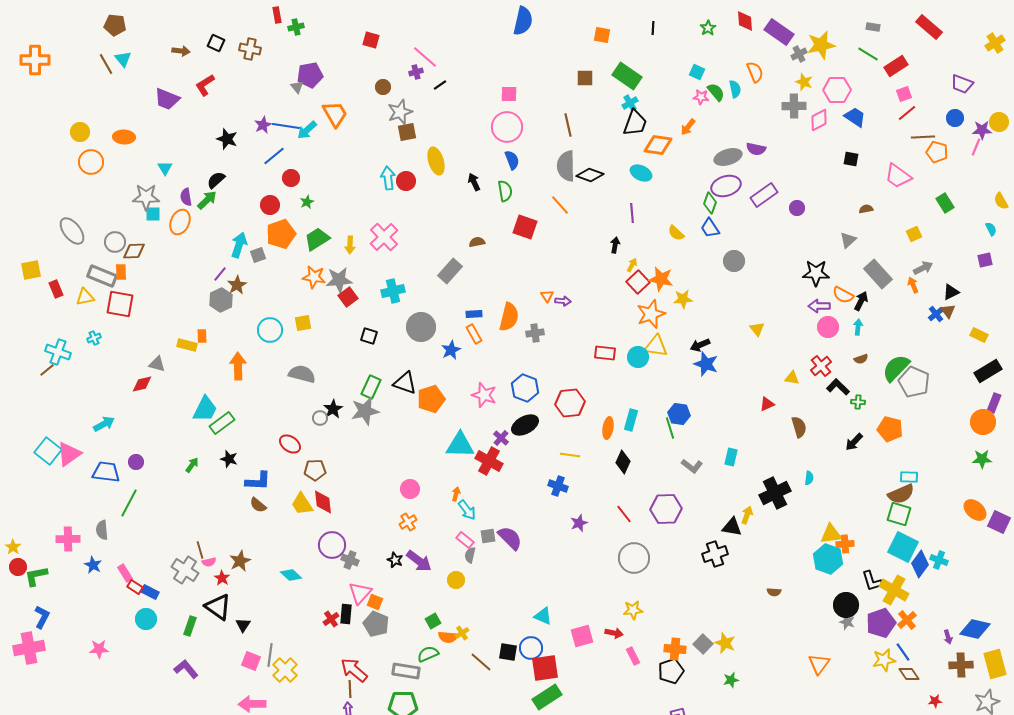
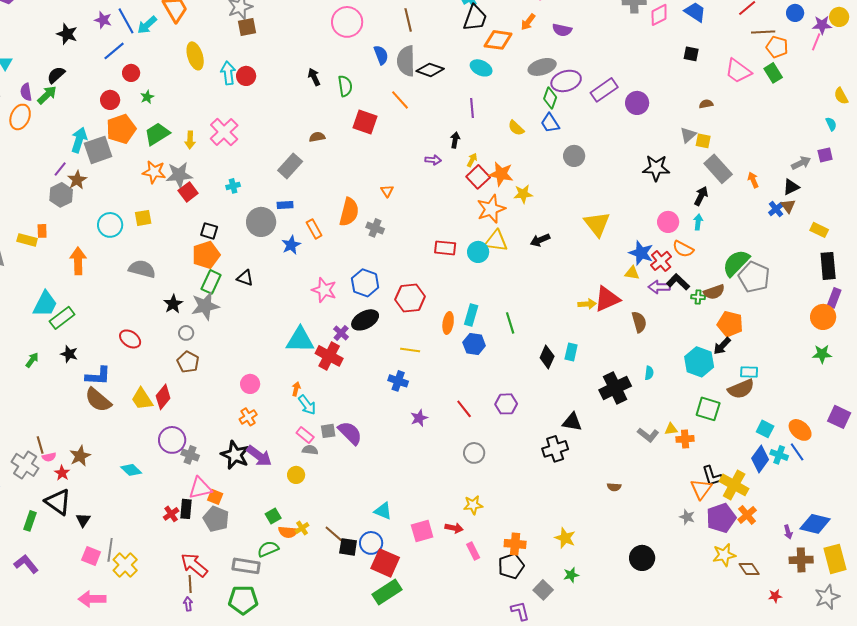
purple star: (263, 125) -> (103, 20), turned -30
blue line: (286, 126) -> (126, 21), turned 52
purple semicircle: (756, 149) -> (562, 30), moved
gray ellipse: (728, 157) -> (542, 67), moved
blue semicircle: (512, 160) -> (381, 55), moved
yellow ellipse: (436, 161) -> (195, 56), moved
green rectangle: (945, 203) -> (773, 73), moved
purple circle: (797, 208) -> (637, 103), size x1.5
yellow square: (914, 234) -> (703, 141), moved, turned 35
gray square: (258, 255) -> (98, 150), size x1.8
gray arrow: (923, 268) -> (801, 163), moved
cyan cross: (393, 291) -> (233, 186), size x0.6
orange semicircle: (843, 295) -> (683, 249), moved
purple arrow: (563, 301) -> (433, 160), moved
purple arrow: (819, 306) -> (659, 287), moved
blue rectangle: (474, 314) -> (285, 205), moved
yellow triangle: (757, 329) -> (597, 224), size x1.8
gray cross: (535, 333) -> (375, 228), turned 30
brown semicircle: (861, 359) -> (714, 292), moved, size x1.5
blue star: (706, 364) -> (641, 253), moved
black rectangle: (988, 371) -> (828, 266), turned -64
black triangle: (405, 383) -> (245, 278), size x0.7
orange pentagon: (431, 399) -> (206, 255), moved
red triangle: (767, 404) -> (607, 299), size x1.8
blue hexagon: (679, 414) -> (474, 344), moved
gray circle: (320, 418) -> (186, 333), moved
black arrow: (854, 442) -> (722, 346), moved
black diamond: (623, 462) -> (547, 357), moved
gray L-shape: (692, 466) -> (648, 435), moved
brown pentagon: (315, 470) -> (188, 362), moved, turned 30
red diamond: (323, 502) -> (163, 397), turned 45
brown semicircle: (258, 505) -> (98, 400), size x1.6
purple hexagon: (666, 509) -> (506, 404), size x0.7
orange ellipse: (975, 510) -> (800, 430), moved
green square: (899, 514) -> (708, 409), moved
yellow arrow: (747, 515) -> (587, 304), moved, turned 66
yellow triangle: (831, 534) -> (671, 429), size x0.6
cyan square: (903, 547) -> (765, 429), moved, size x0.6
gray semicircle: (470, 555) -> (310, 450), turned 84
gray circle: (634, 558) -> (474, 453), size x0.7
cyan hexagon: (828, 559) -> (699, 362), moved
black star: (395, 560) -> (235, 455), size x1.8
pink triangle: (360, 593) -> (200, 488), turned 35
black circle: (846, 605) -> (642, 558), moved
gray square: (703, 644) -> (543, 590), moved
blue line: (903, 652) -> (797, 452), moved
brown line: (481, 662) -> (335, 535), moved
orange triangle: (819, 664) -> (701, 489), moved
red square: (545, 668) -> (385, 563), turned 32

